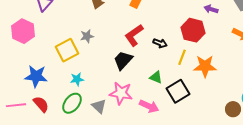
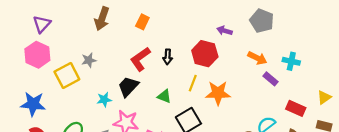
pink hexagon: (23, 31) -> (37, 55), moved
black arrow: (160, 43) -> (168, 57), moved, turned 72
green triangle: (156, 77) -> (164, 96), moved
cyan star: (77, 79) -> (104, 100), moved

